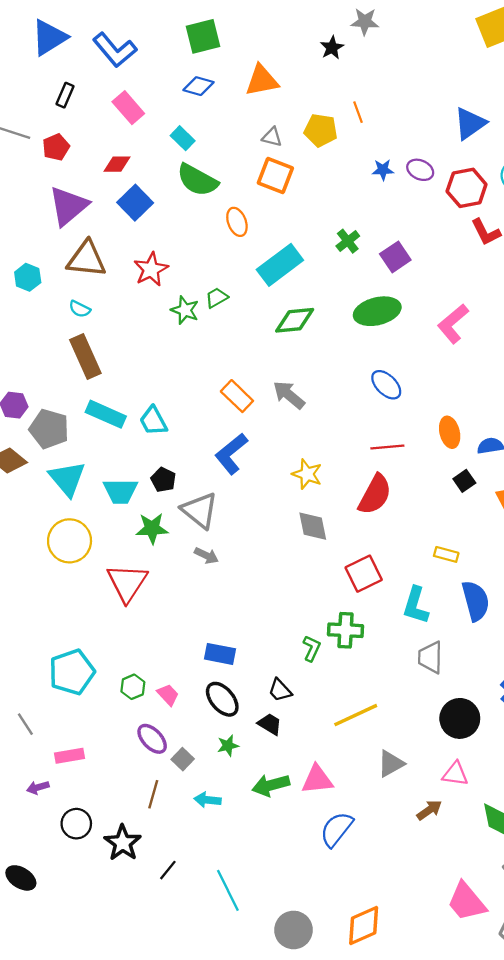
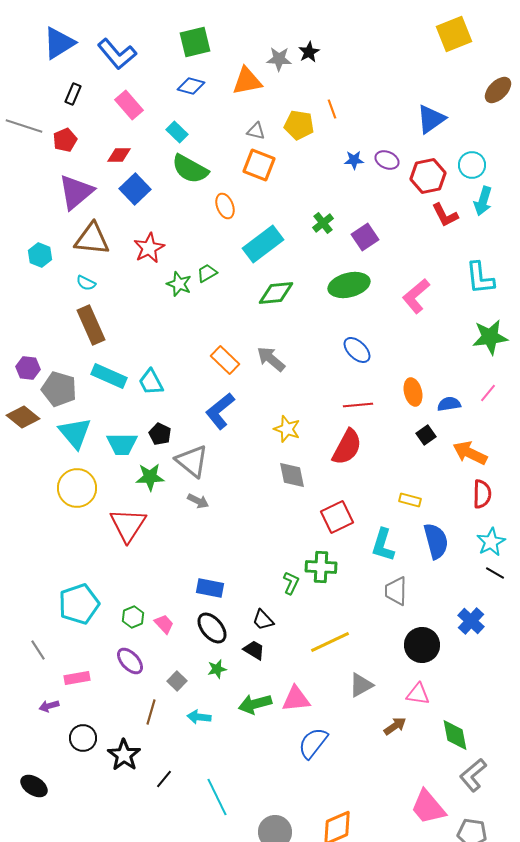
gray star: (365, 22) -> (279, 59), moved
purple ellipse: (152, 739) -> (130, 661), moved

